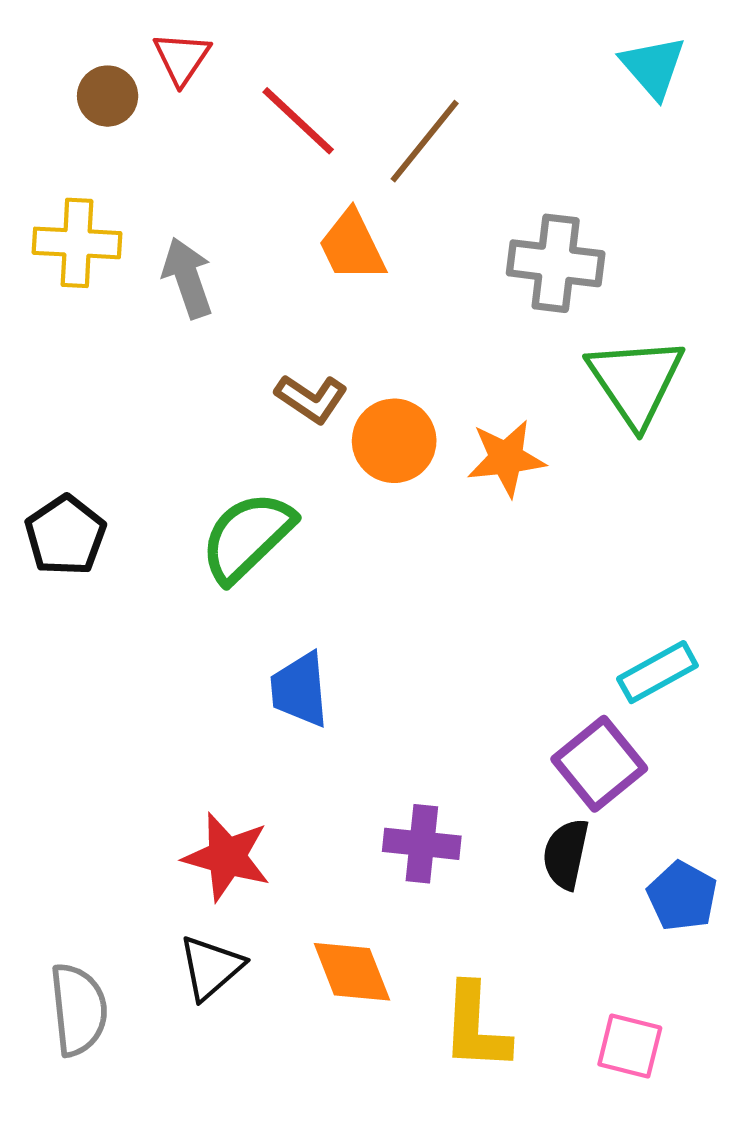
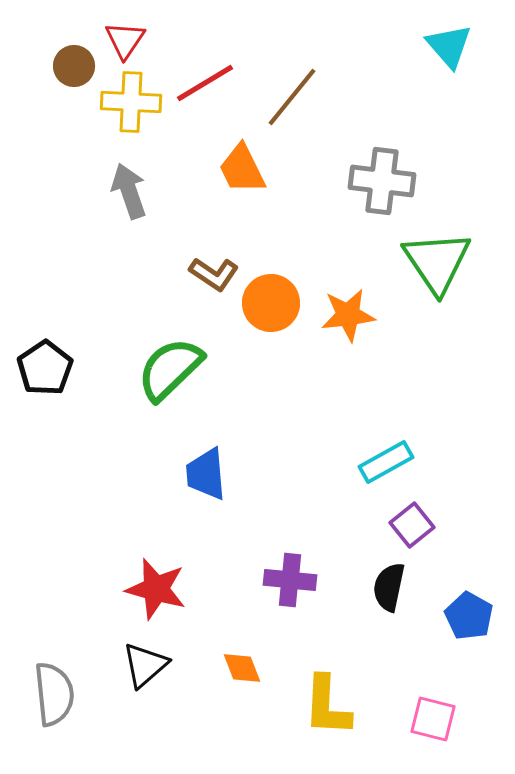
red line: (298, 121) -> (205, 83), turned -74
yellow cross: (77, 243) -> (131, 102), moved
cyan rectangle: (657, 672) -> (386, 462), moved
purple square: (599, 764) -> (412, 525), size x0.7
orange diamond: (352, 972) -> (242, 668), size x0.7

